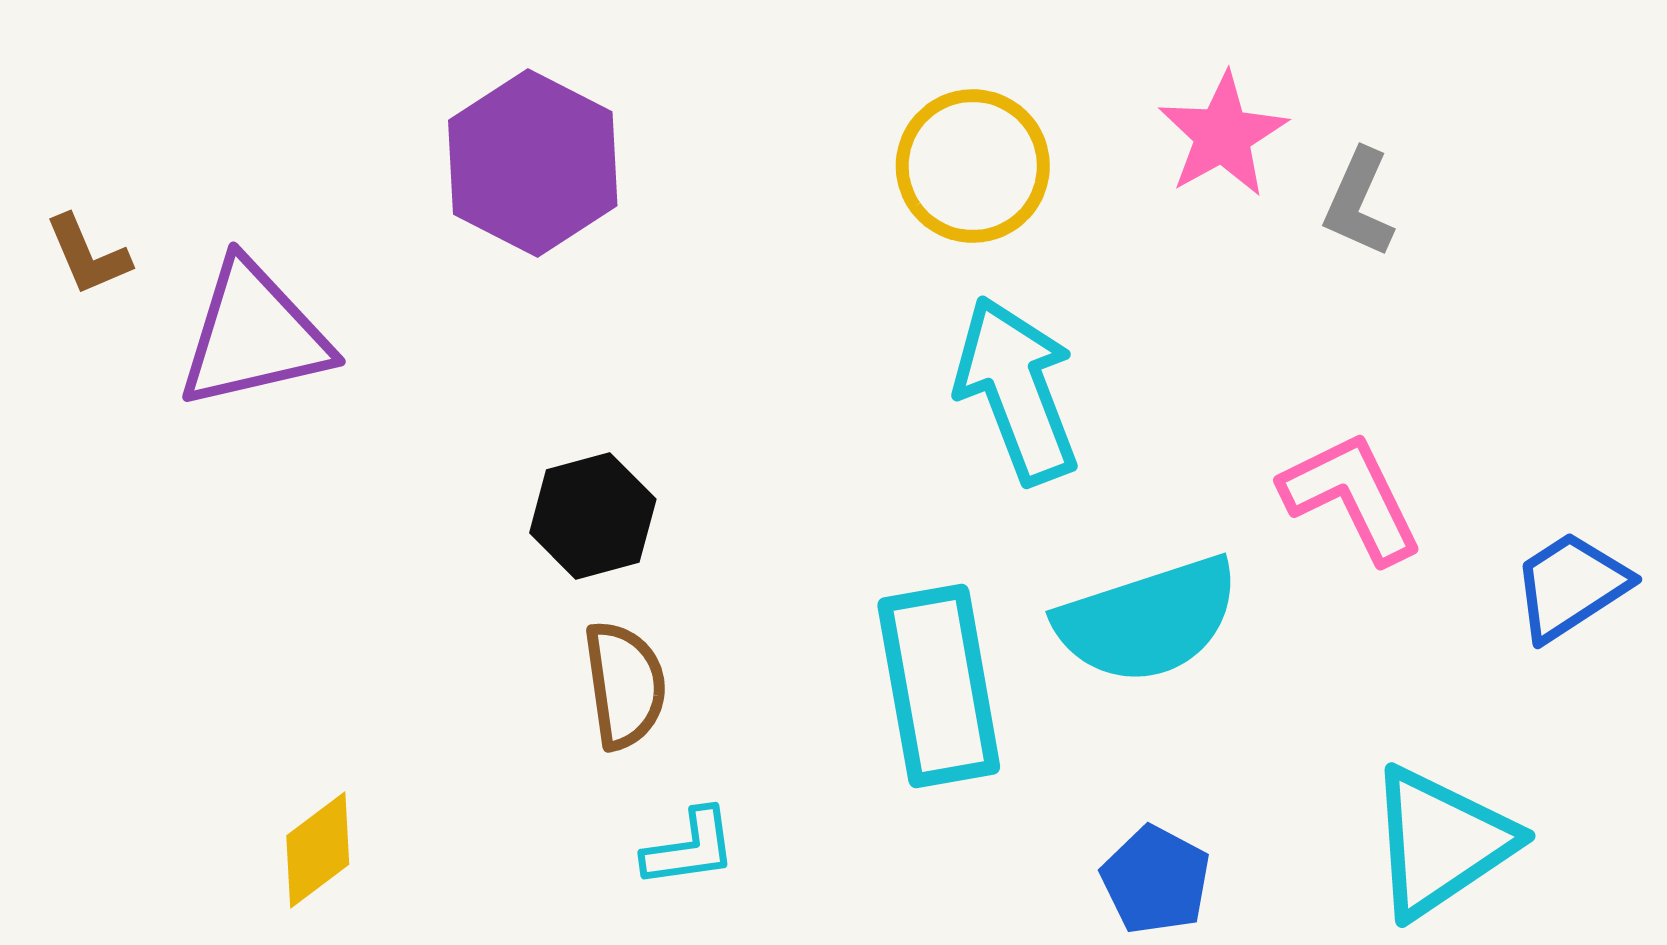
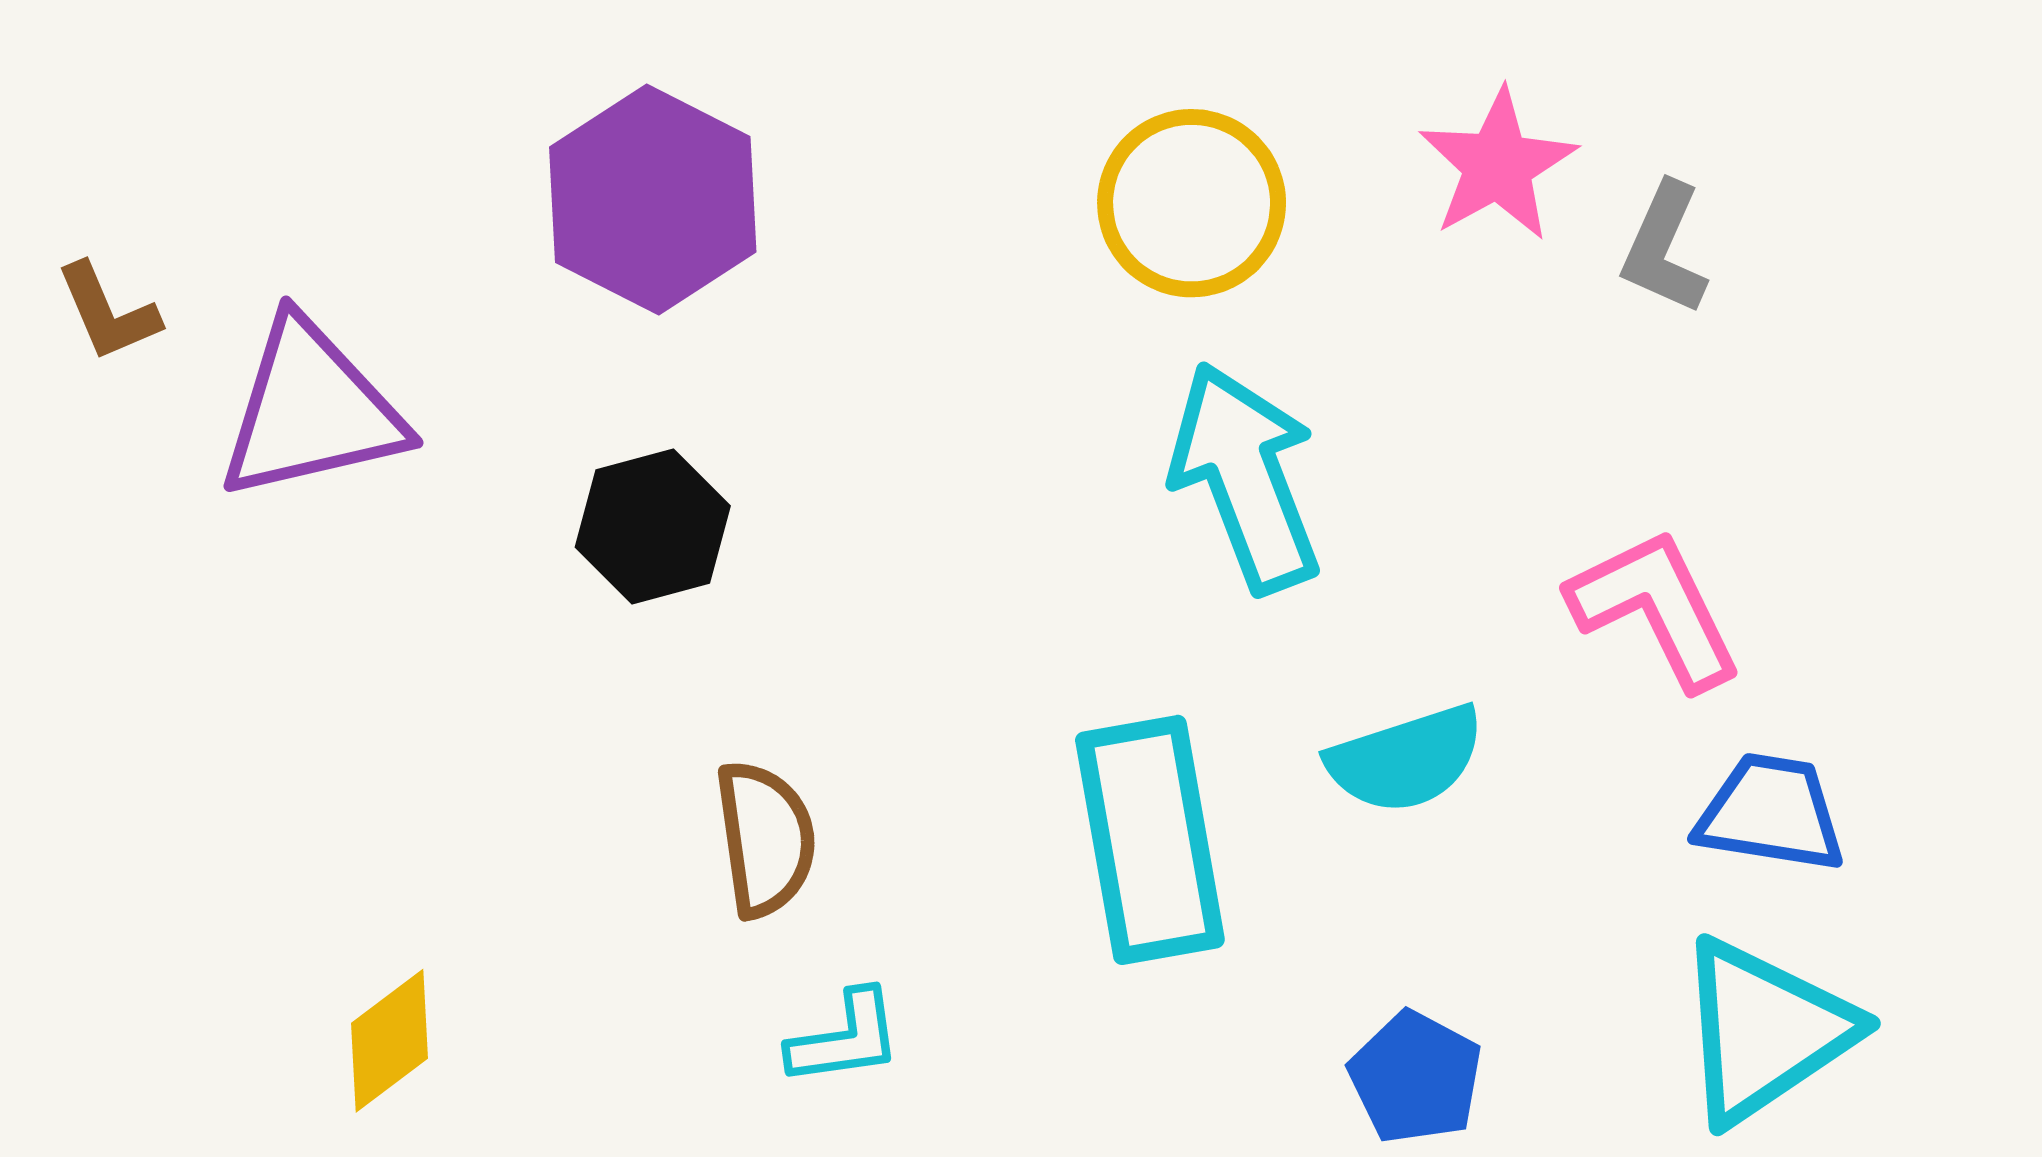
black hexagon: (593, 516) -> (653, 526), moved
blue trapezoid: (1571, 586) -> (1771, 813), moved, turned 42
cyan semicircle: (1148, 620) -> (1406, 759), size x0.7

